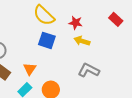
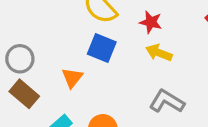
orange triangle: (30, 69) -> (72, 78), moved

